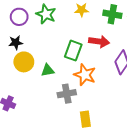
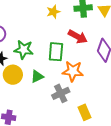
green star: (46, 14) -> (24, 50), moved
red arrow: (99, 41) -> (78, 37), turned 36

